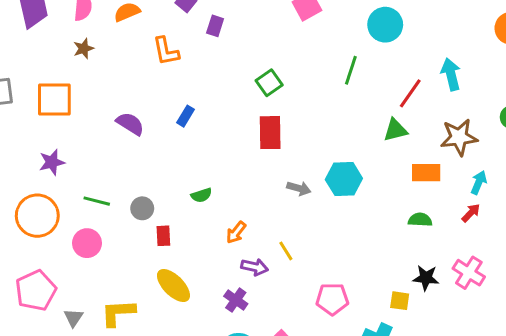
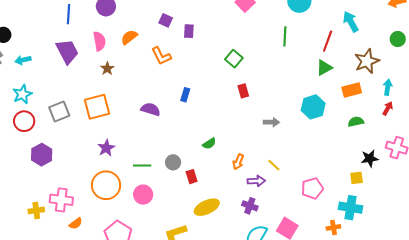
red rectangle: (270, 133) -> (243, 91), size x0.6
cyan hexagon: (344, 179) -> (313, 107), moved
yellow ellipse: (173, 286) -> (207, 207), turned -55

